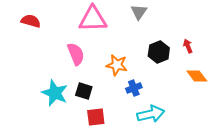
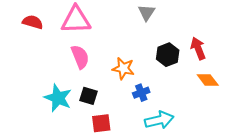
pink triangle: (93, 19) -> (76, 20), moved
red arrow: (188, 46) -> (198, 48), size x1.5

